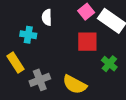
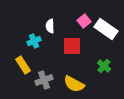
cyan cross: (28, 35) -> (34, 41), turned -32
red square: (87, 42) -> (72, 46), moved

